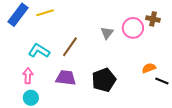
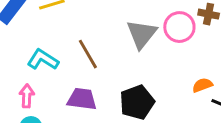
gray triangle: (107, 33) -> (142, 34), size x1.6
brown line: (70, 47) -> (88, 54), turned -65

